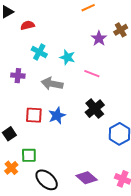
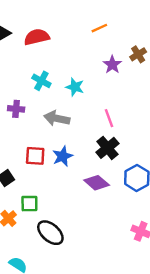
red semicircle: (28, 25) -> (37, 37), moved, size x1.5
pink line: (92, 74) -> (109, 118), moved, turned 49
purple diamond: (87, 178) -> (97, 183), moved

